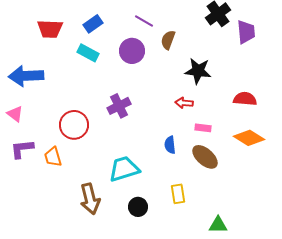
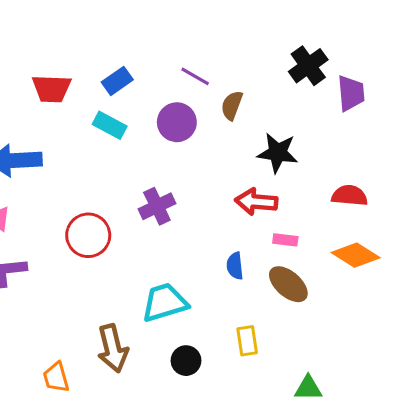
red arrow: (184, 103) -> (256, 202), size x1.5
orange trapezoid: (53, 157) -> (56, 377), moved

